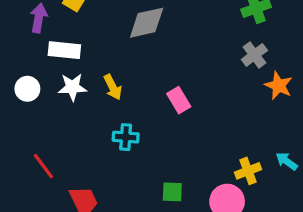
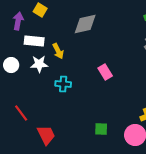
yellow arrow: (113, 87) -> (58, 51), moved
cyan cross: (126, 137) -> (63, 84), moved

